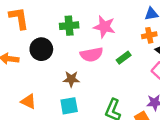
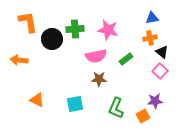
black circle: (41, 49) -> (52, 39), moved
brown star: (71, 79) -> (99, 79), moved

